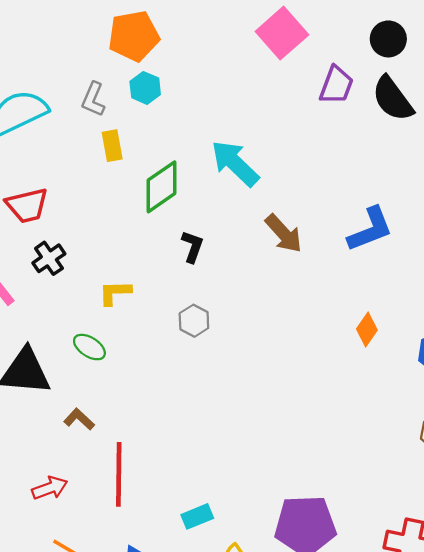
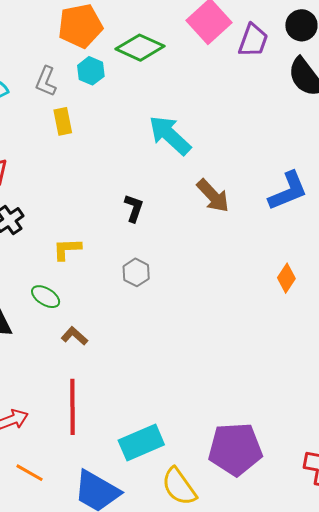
purple trapezoid: (336, 85) -> (253, 40), moved
green diamond: (161, 187) -> (140, 48), moved, turned 60
brown L-shape: (79, 419) -> (74, 336), moved
cyan rectangle: (197, 516) -> (141, 442), size x1.6

